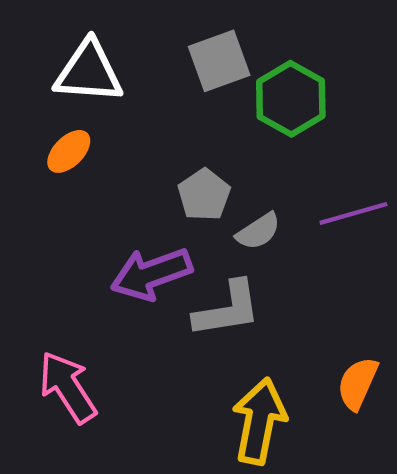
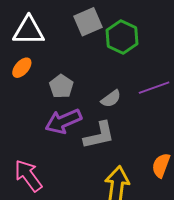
gray pentagon: (204, 195) -> (61, 86), moved

